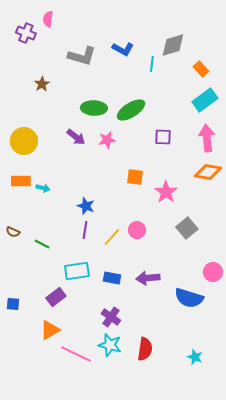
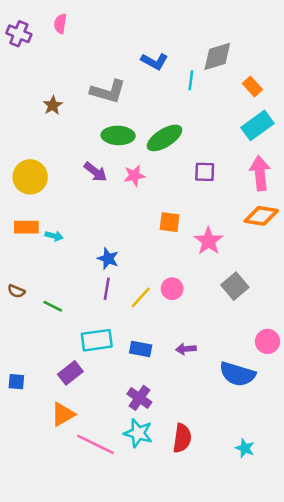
purple cross: (26, 33) -> (19, 34), moved
gray L-shape: (82, 56) -> (108, 91), moved
purple arrow: (148, 278) -> (186, 349), size x0.7

